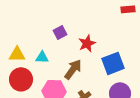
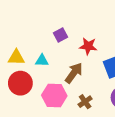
red star: (87, 43) -> (88, 46), turned 30

